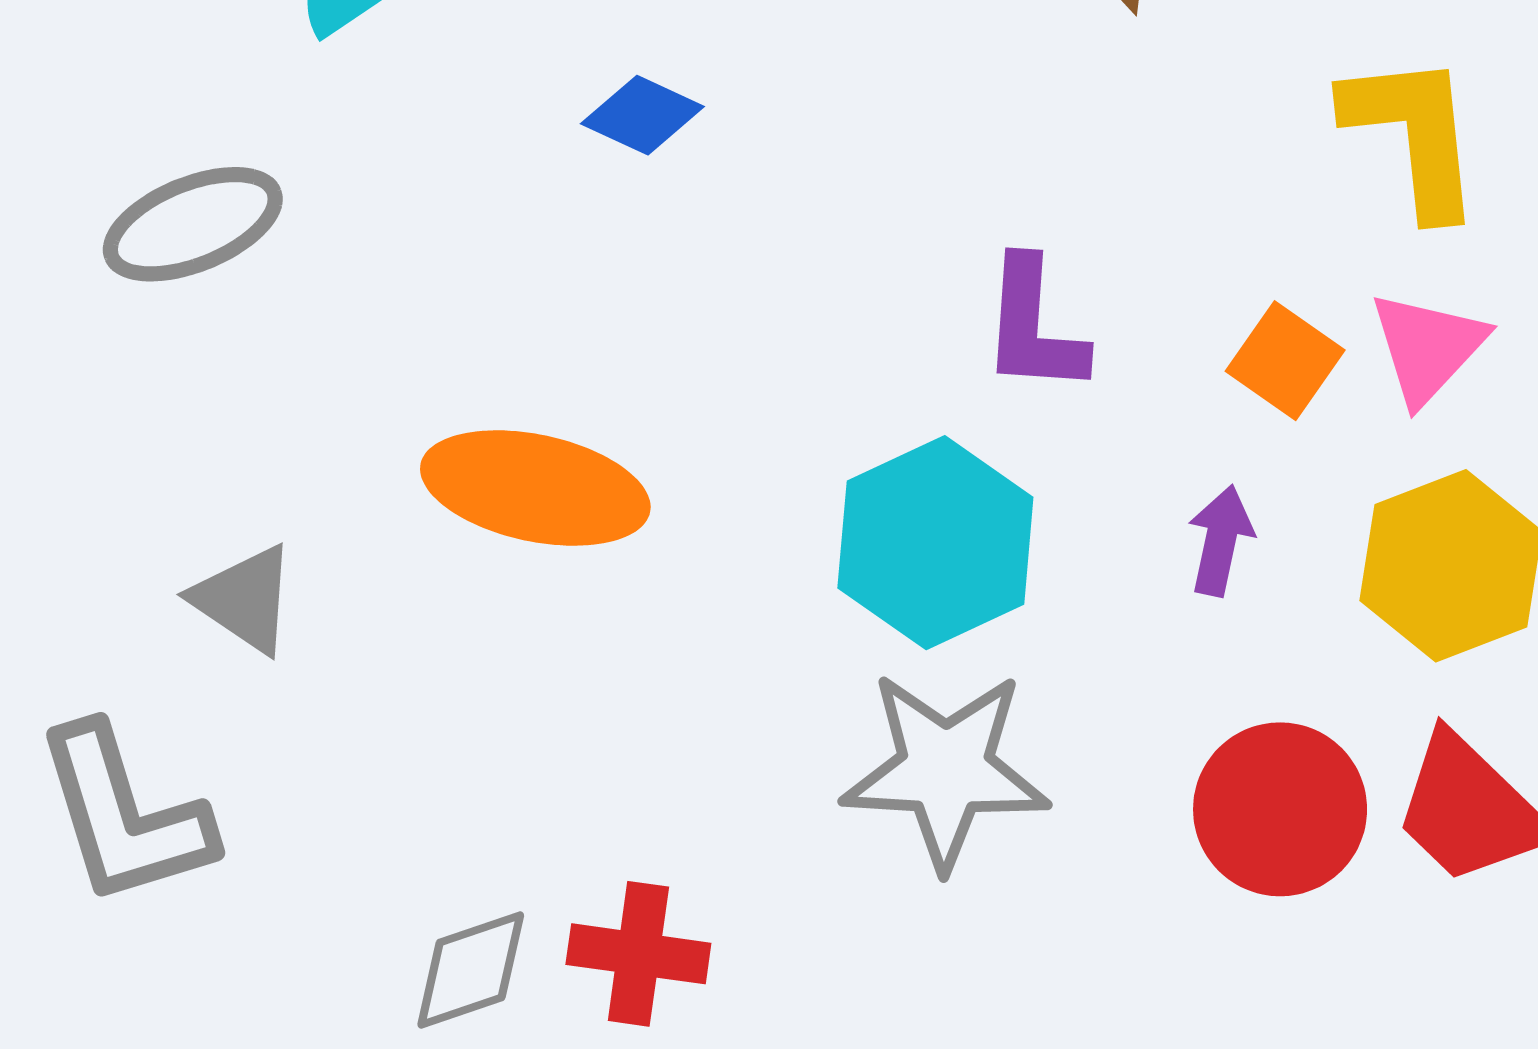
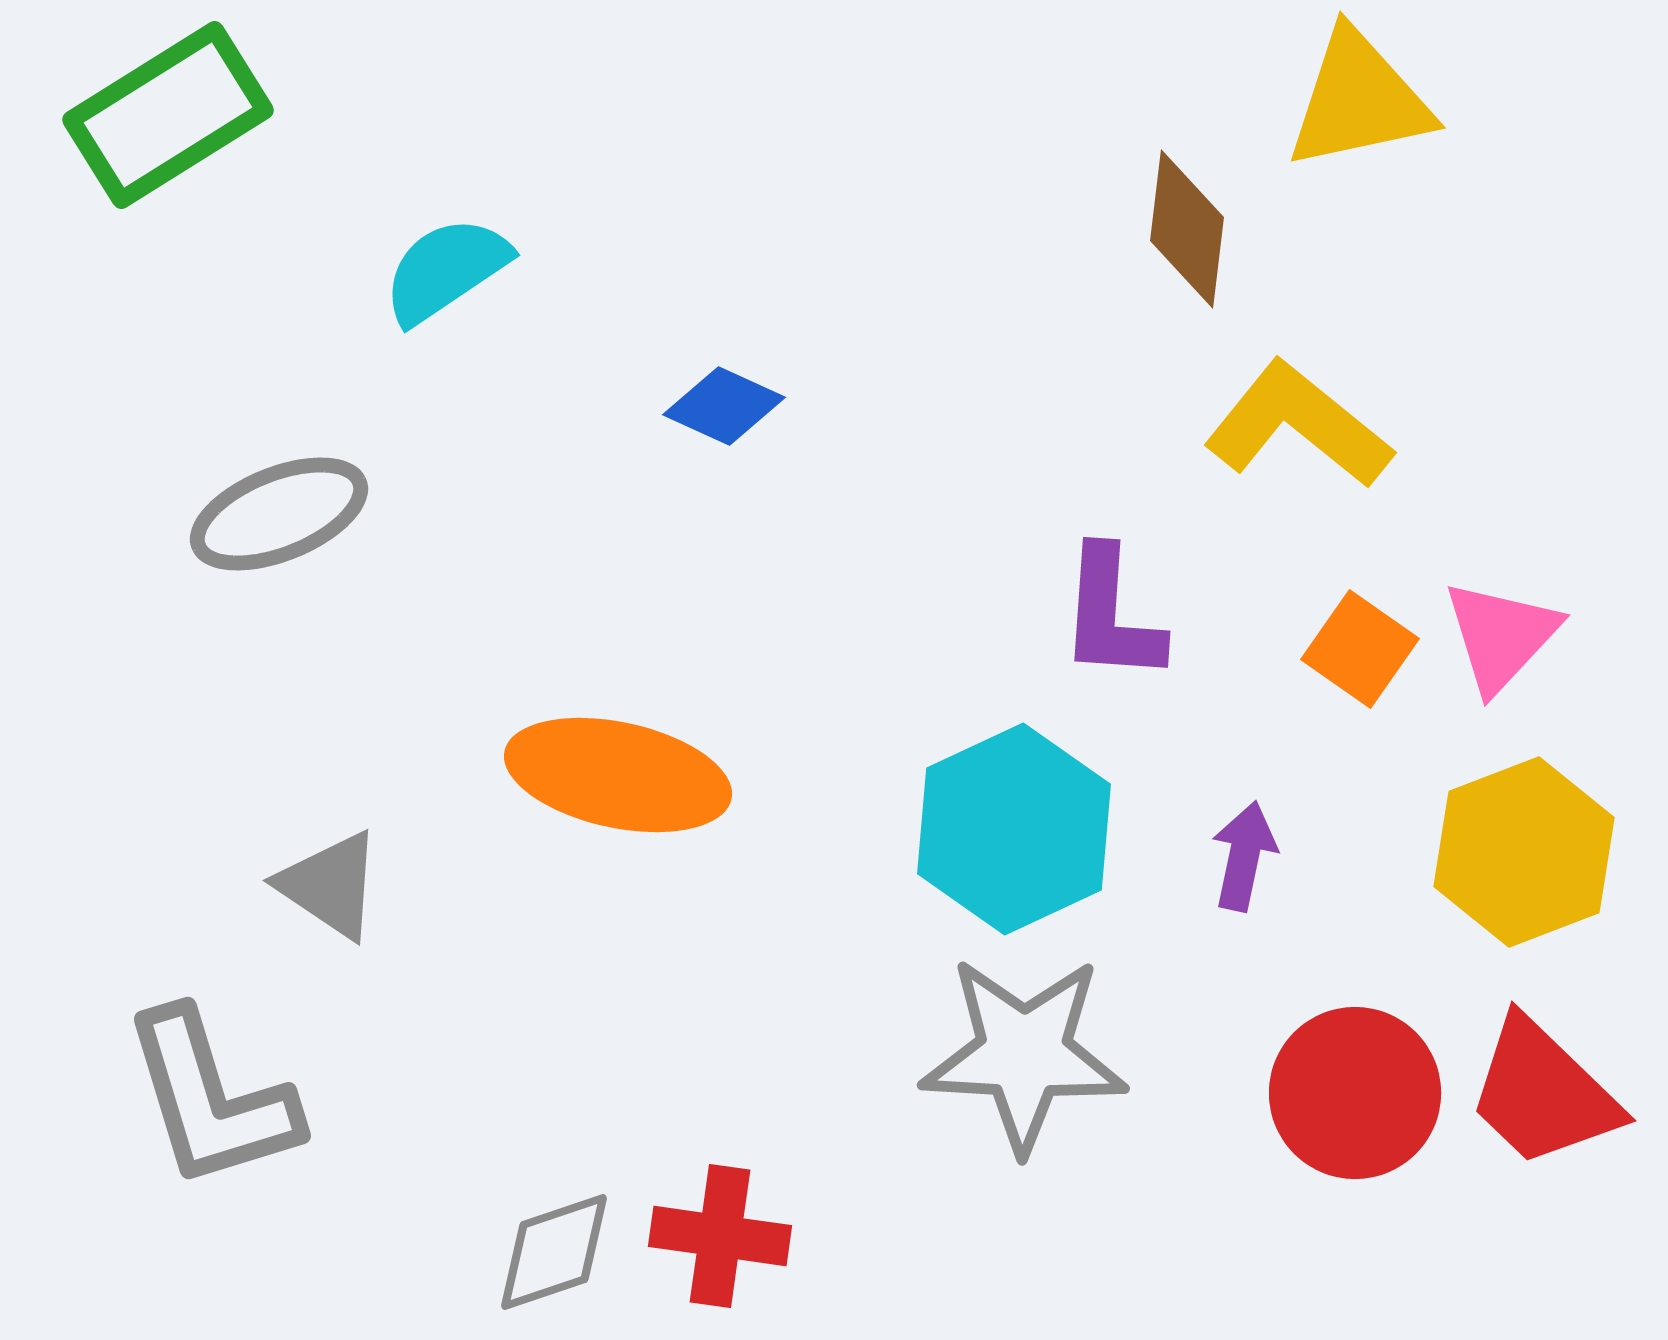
yellow L-shape: (1413, 134) -> (1298, 425), moved, turned -45
purple arrow: (1220, 541) -> (1244, 856), moved

